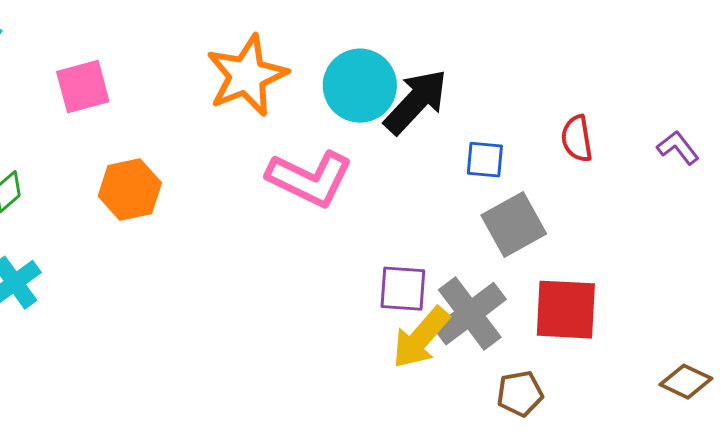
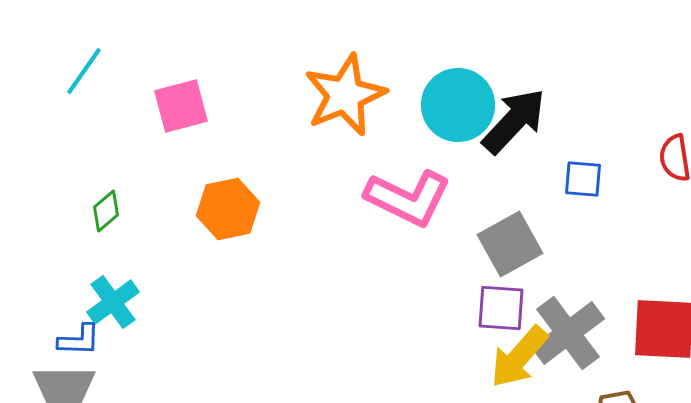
gray square: (514, 225) -> (510, 244), moved

